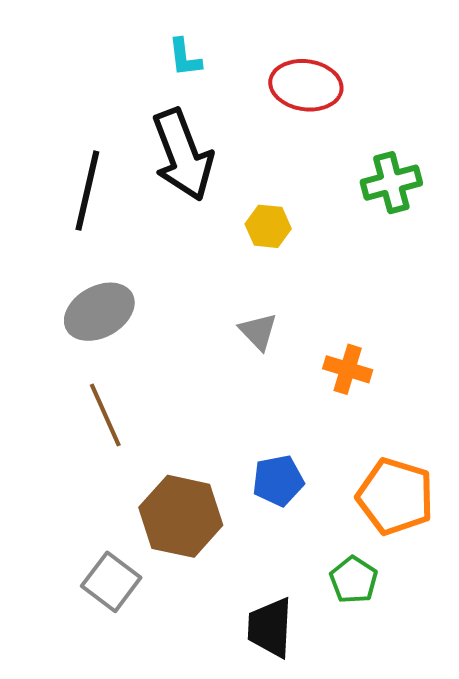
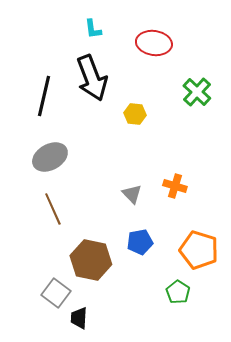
green cross: (391, 183) -> (197, 92), turned -32
gray triangle: (258, 332) -> (132, 194), moved
black trapezoid: (270, 628) -> (79, 318), moved, size x0.7

